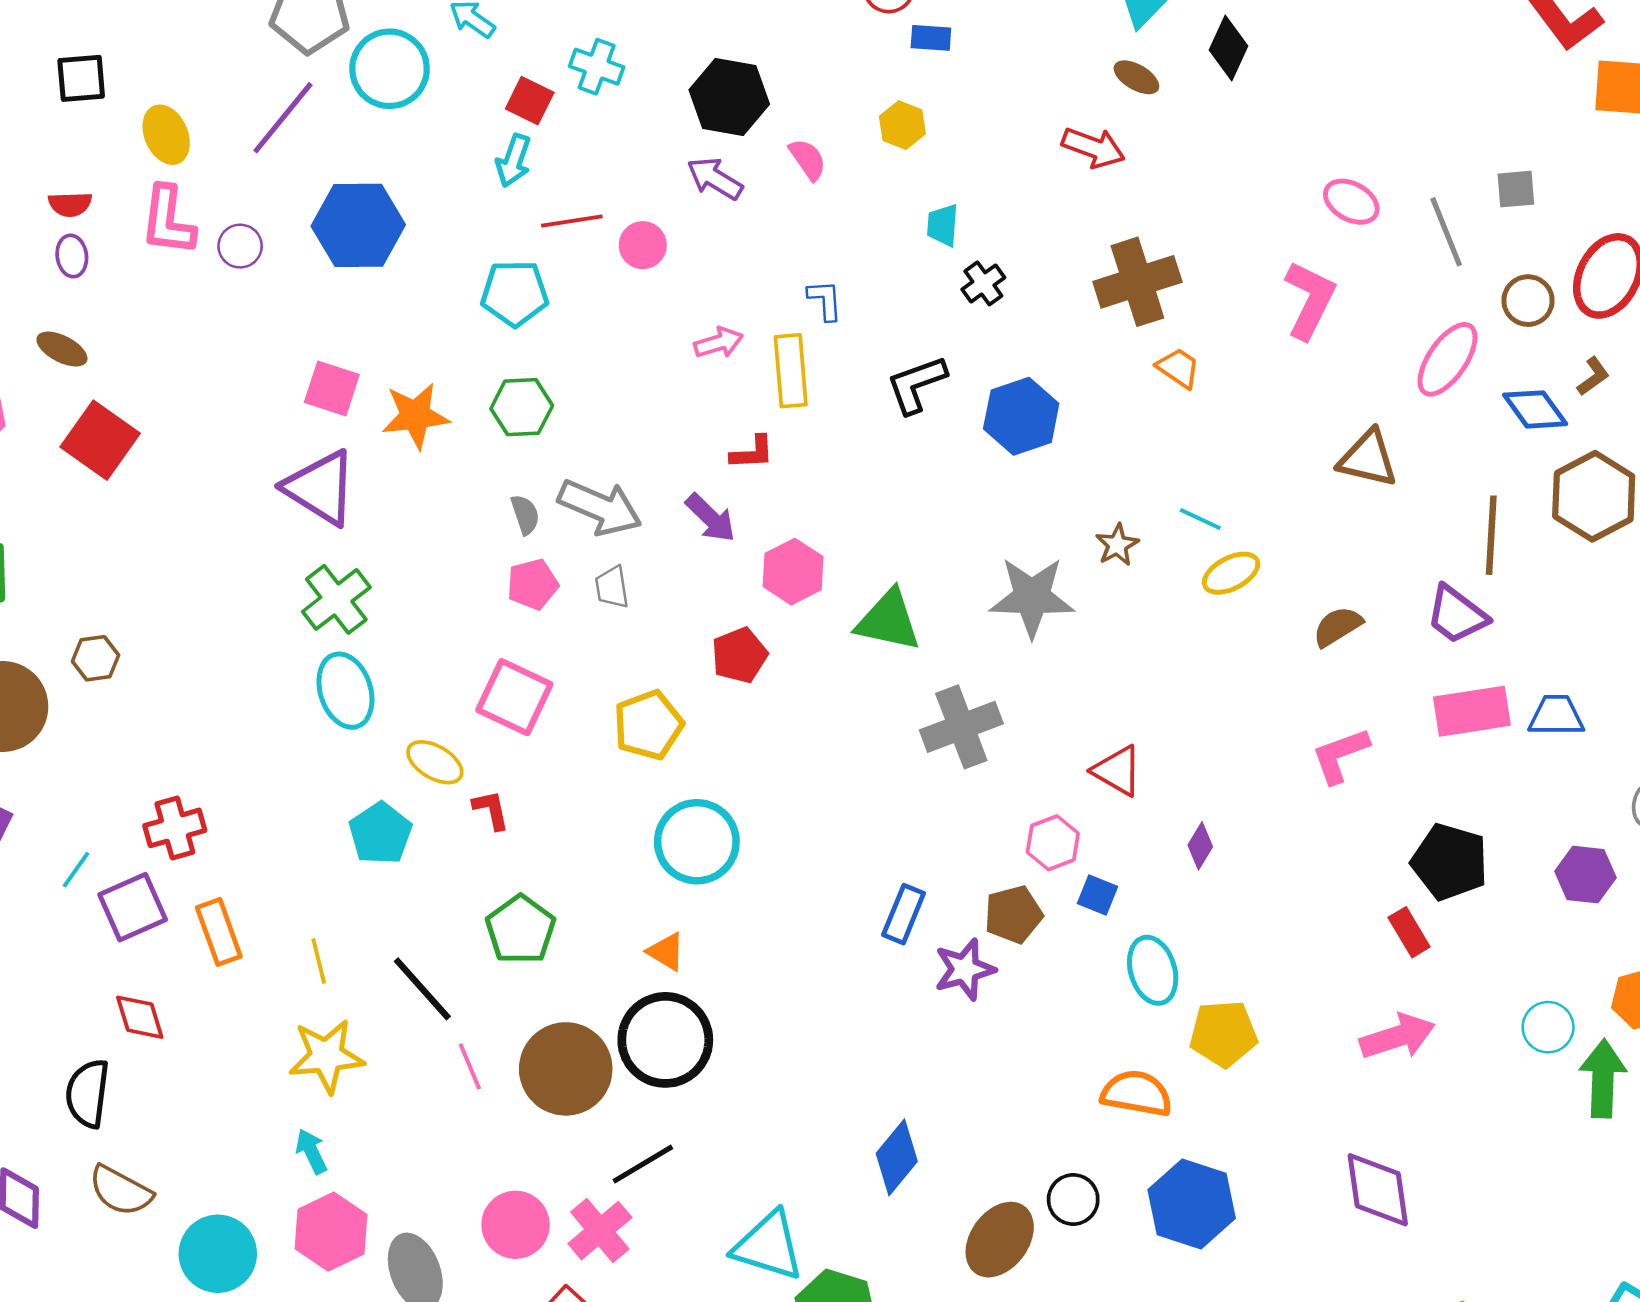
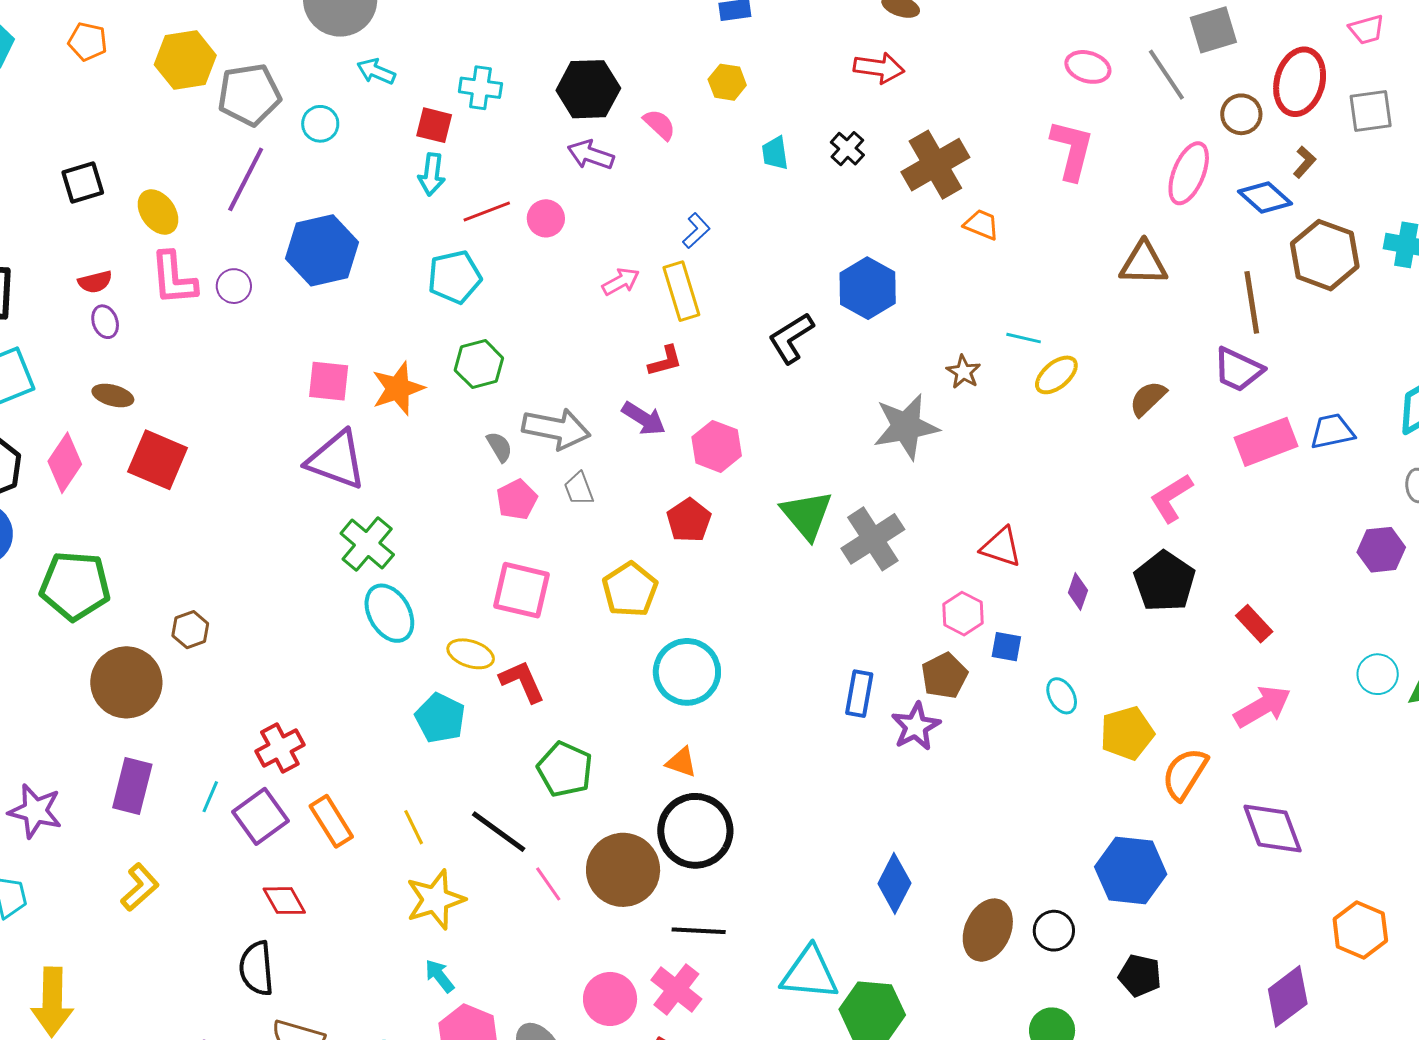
cyan circle: (390, 69) -> (320, 124), size x0.6
gray square: (1516, 189) -> (1213, 30), size x1.4
black cross: (983, 283) -> (847, 149), moved
blue L-shape: (825, 300) -> (696, 231), turned 63
black L-shape: (916, 384) -> (791, 338), moved
green triangle: (888, 621) -> (807, 515), moved, turned 50
red L-shape: (491, 810) -> (522, 681), size x1.4
black pentagon: (1450, 862) -> (1164, 581), moved, turned 30
cyan ellipse: (1153, 970) -> (1062, 696), size x0.7
orange semicircle: (1137, 1093) -> (1185, 774), moved, turned -56
black line: (643, 1164) -> (699, 931), turned 46
black circle: (1073, 1199) -> (1054, 931), moved

